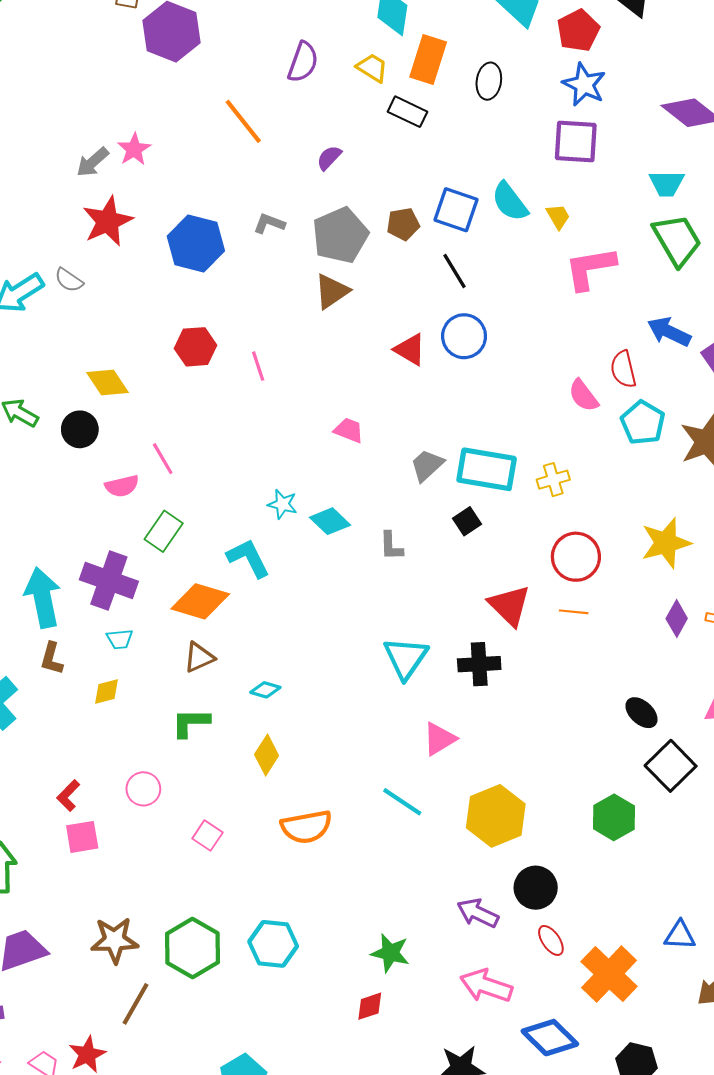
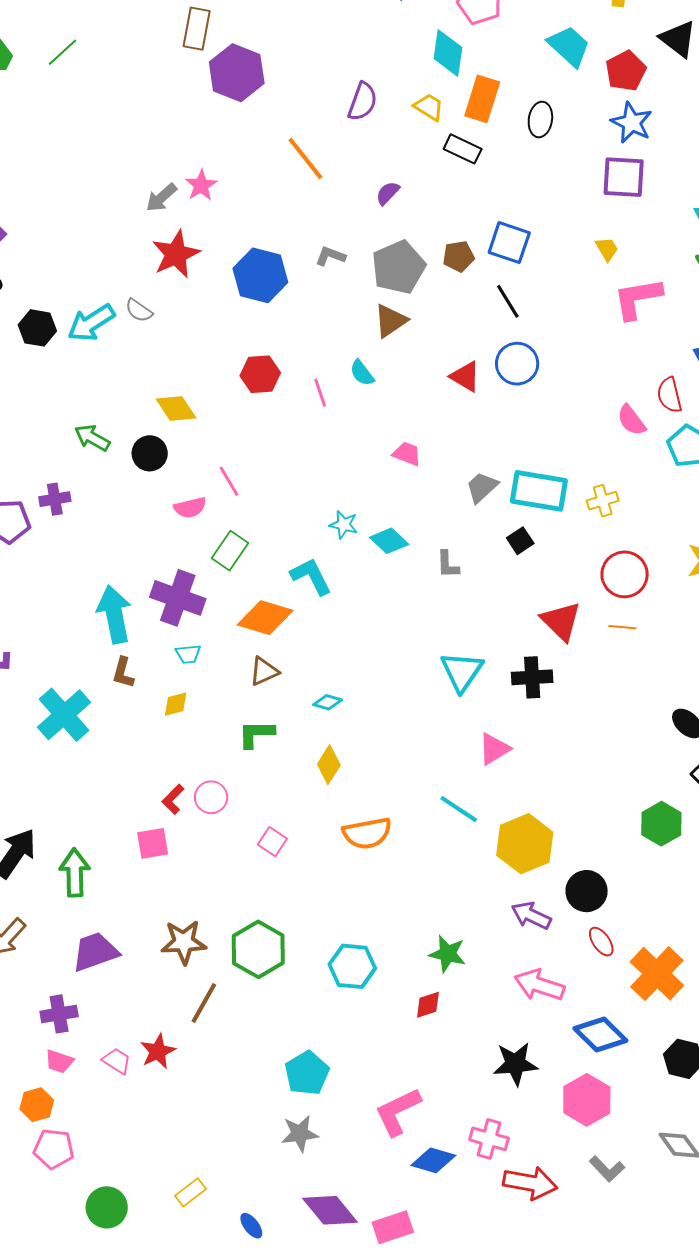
cyan semicircle: (510, 202) -> (362, 373), moved, size x0.7
red L-shape: (68, 796) -> (173, 799), moved
yellow hexagon: (496, 816) -> (525, 844), moved
cyan hexagon: (273, 944) -> (352, 966), moved

